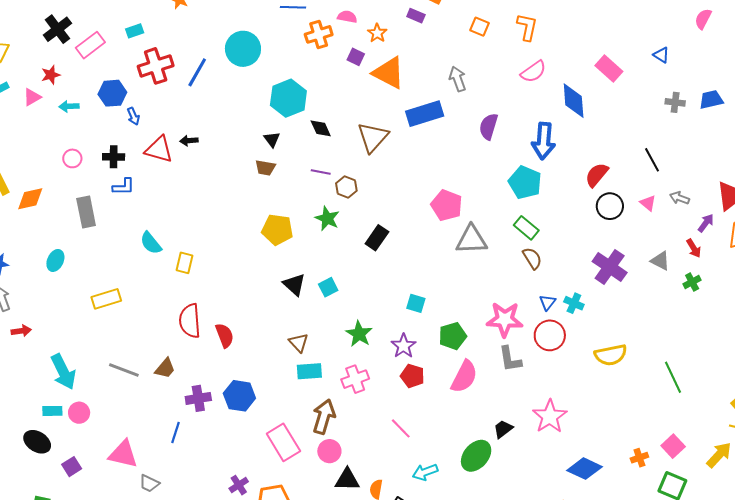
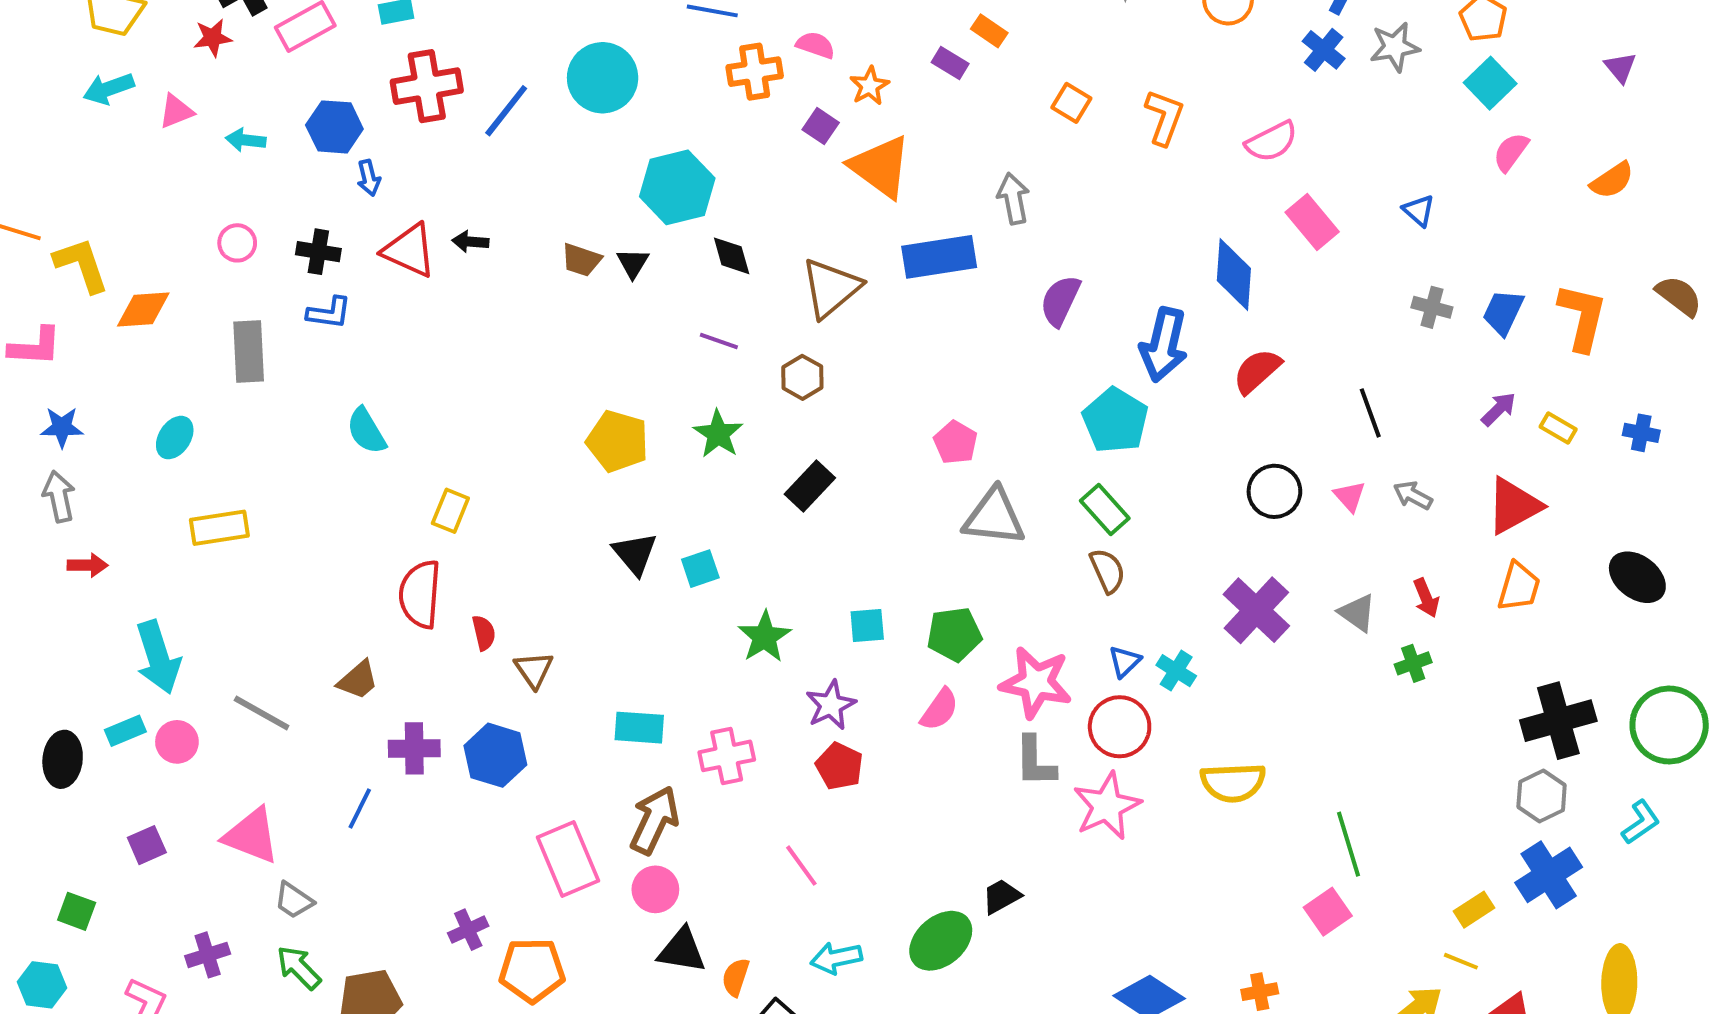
pink semicircle: (533, 72) -> (1272, 142), moved
red star: (51, 75) -> (213, 38), moved
blue trapezoid: (711, 100) -> (1503, 312), turned -60
brown trapezoid: (265, 168) -> (581, 260), moved
red semicircle: (597, 175) -> (1257, 371), moved
brown hexagon: (346, 187) -> (802, 377), moved
pink pentagon: (447, 205) -> (956, 442), size x0.7
purple arrow: (706, 223) -> (1499, 409), moved
yellow rectangle: (184, 263) -> (450, 511), moved
yellow rectangle: (106, 299) -> (219, 528), moved
cyan square: (416, 303) -> (867, 626), turned -30
green star: (359, 334) -> (765, 637), moved
red semicircle: (225, 335) -> (484, 633), size x0.7
green pentagon: (453, 336) -> (954, 634), moved
brown triangle: (299, 343) -> (534, 670), moved
gray line: (124, 370) -> (262, 713), moved
pink semicircle: (464, 377) -> (939, 709), moved, size x0.7
cyan rectangle: (52, 411) -> (125, 731), turned -30
pink star: (550, 416) -> (1107, 806), moved
black ellipse: (37, 442) -> (63, 759), moved, turned 56
pink square: (673, 446) -> (1328, 912), moved

